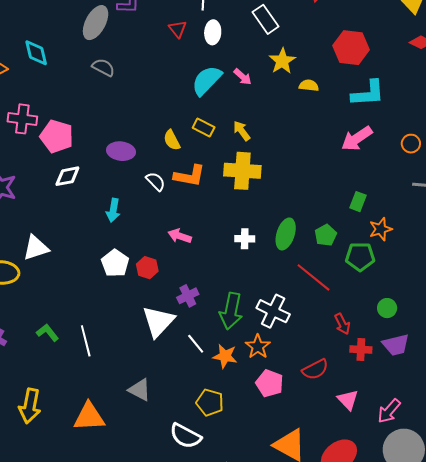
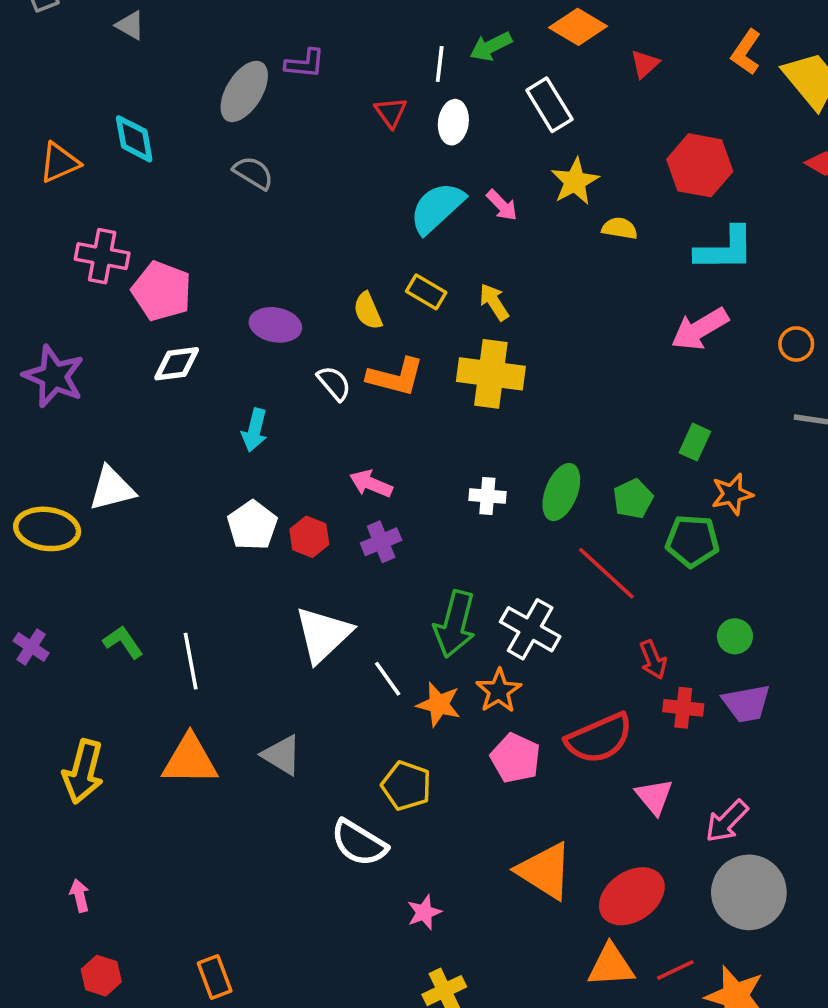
purple cross: (188, 296) -> (381, 542), moved
red semicircle: (315, 369) -> (599, 738), size x1.4
orange triangle: (89, 417) -> (190, 760), moved

